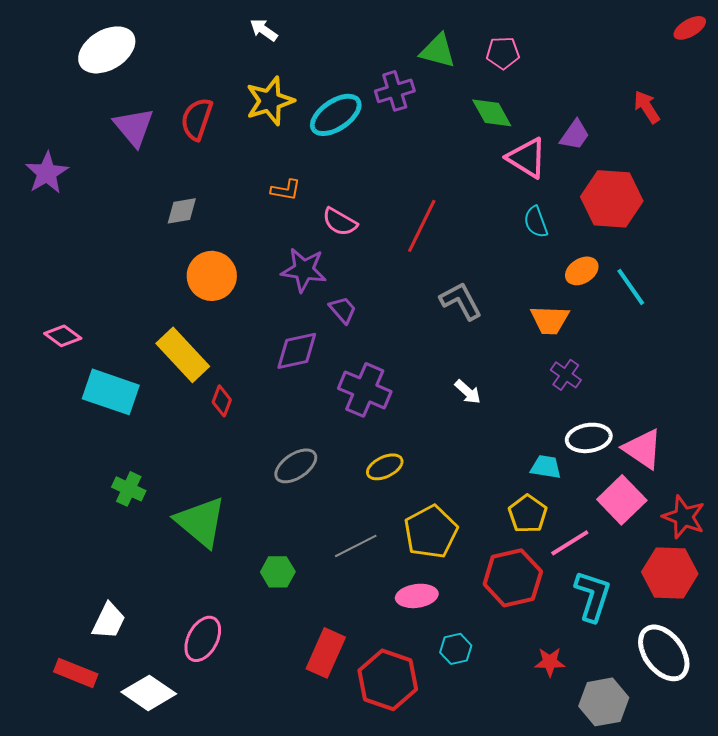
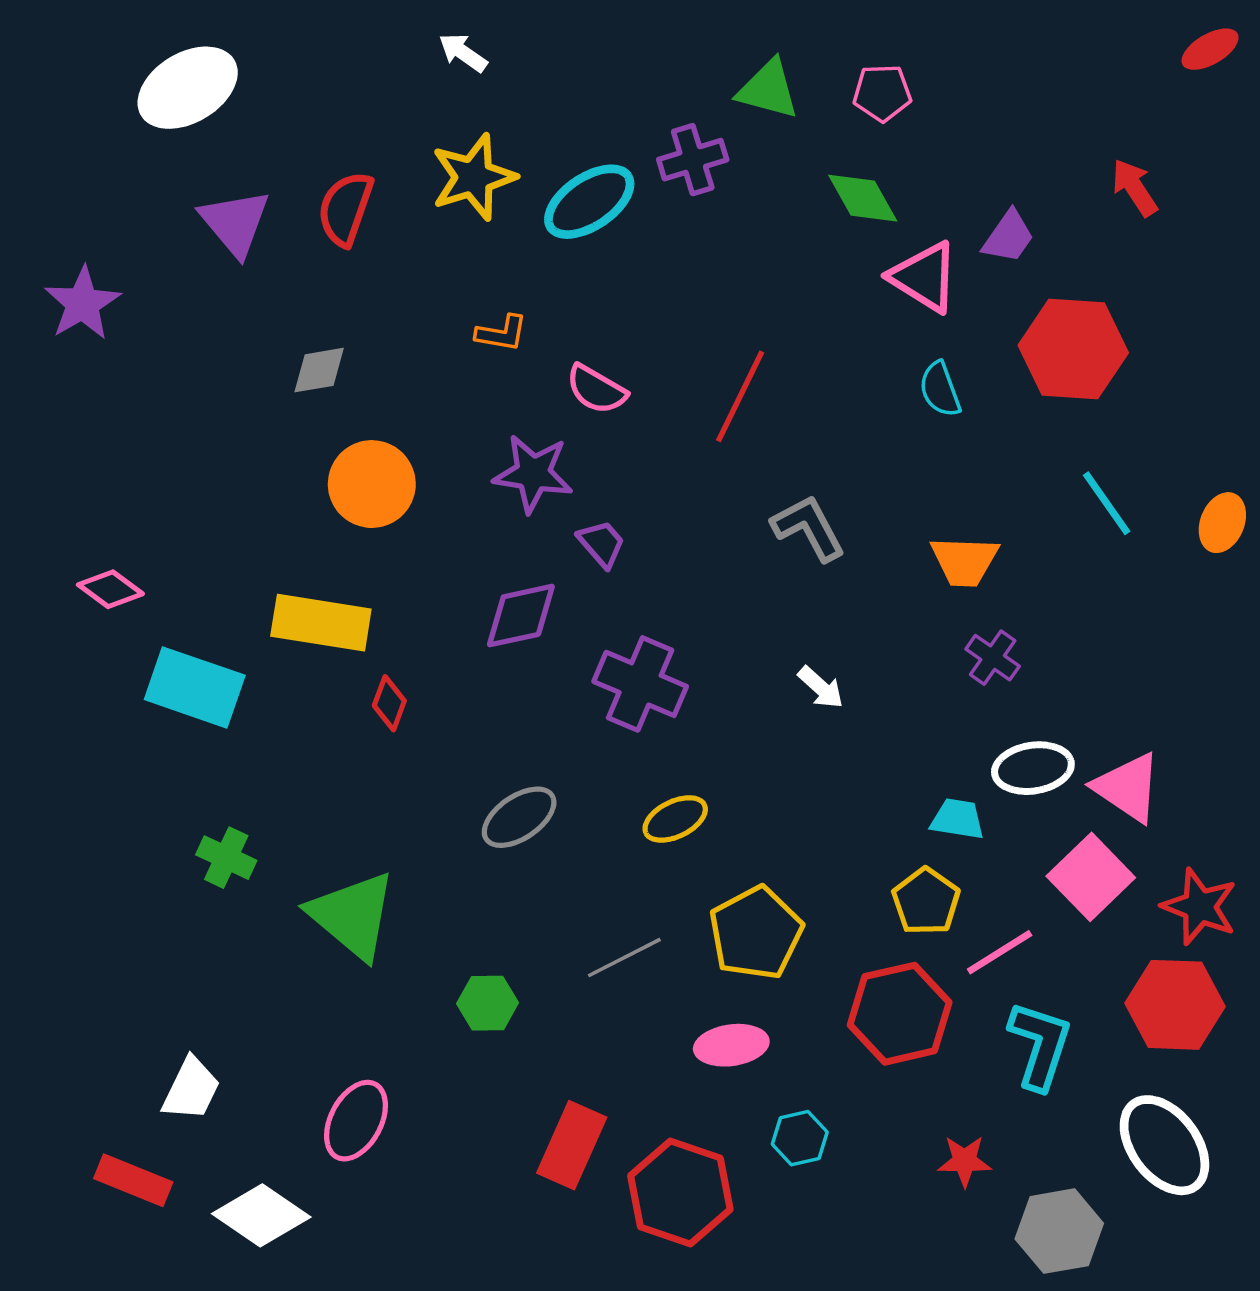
orange ellipse: (582, 271) -> (1222, 523), moved, turned -36
yellow rectangle: (183, 355) -> (321, 623), turned -38

